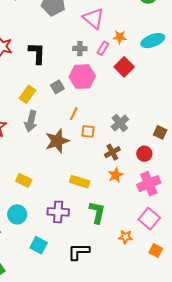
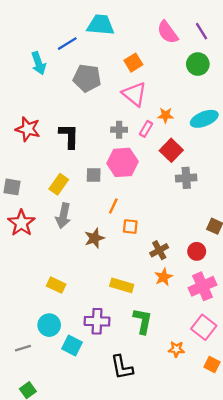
gray square: (57, 87) -> (94, 175), turned 32
gray cross: (120, 123) -> (186, 178), moved, turned 36
brown star: (57, 141) -> (94, 238), size x0.7
cyan square: (39, 245) -> (72, 345), moved
black L-shape: (79, 252) -> (122, 367), turned -100

